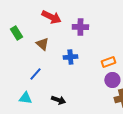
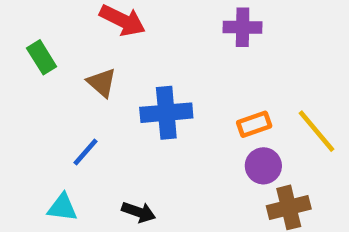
purple cross: (80, 27) -> (243, 27), moved
blue cross: (70, 57) -> (166, 113), size x1.5

